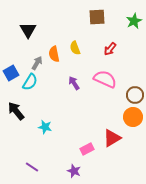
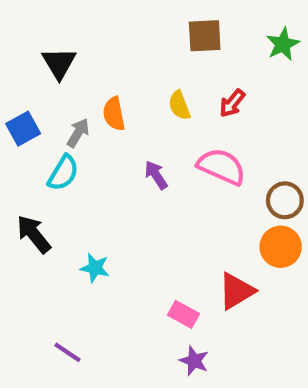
yellow semicircle: (75, 48) -> (179, 105), moved
blue square: (11, 73) -> (23, 129), moved
pink rectangle: (87, 149) -> (184, 314), turned 56
purple star: (74, 171) -> (194, 361), moved

